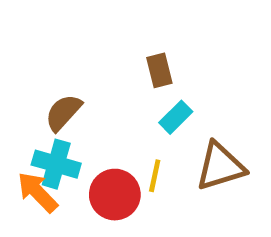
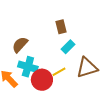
cyan cross: (56, 164) -> (28, 67), moved
yellow line: (155, 176) -> (59, 72), turned 48

